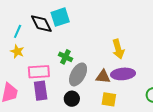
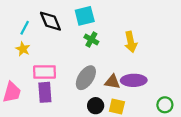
cyan square: (60, 17) -> (85, 16), moved
yellow arrow: (118, 49) -> (131, 42), moved
green cross: (65, 57) -> (91, 39), moved
black circle: (72, 99) -> (96, 106), moved

